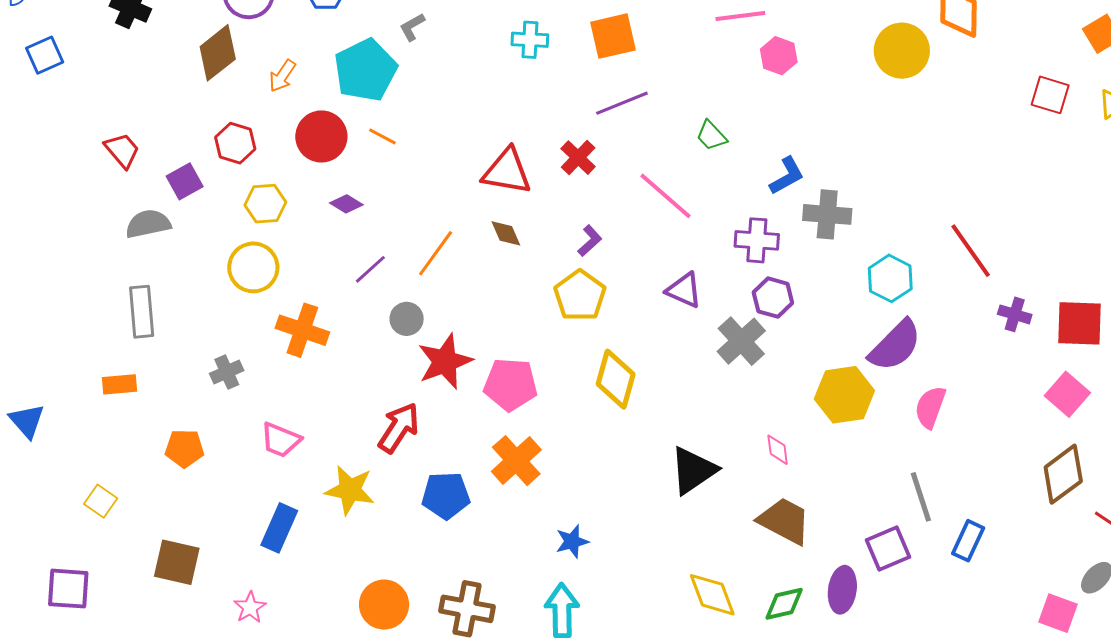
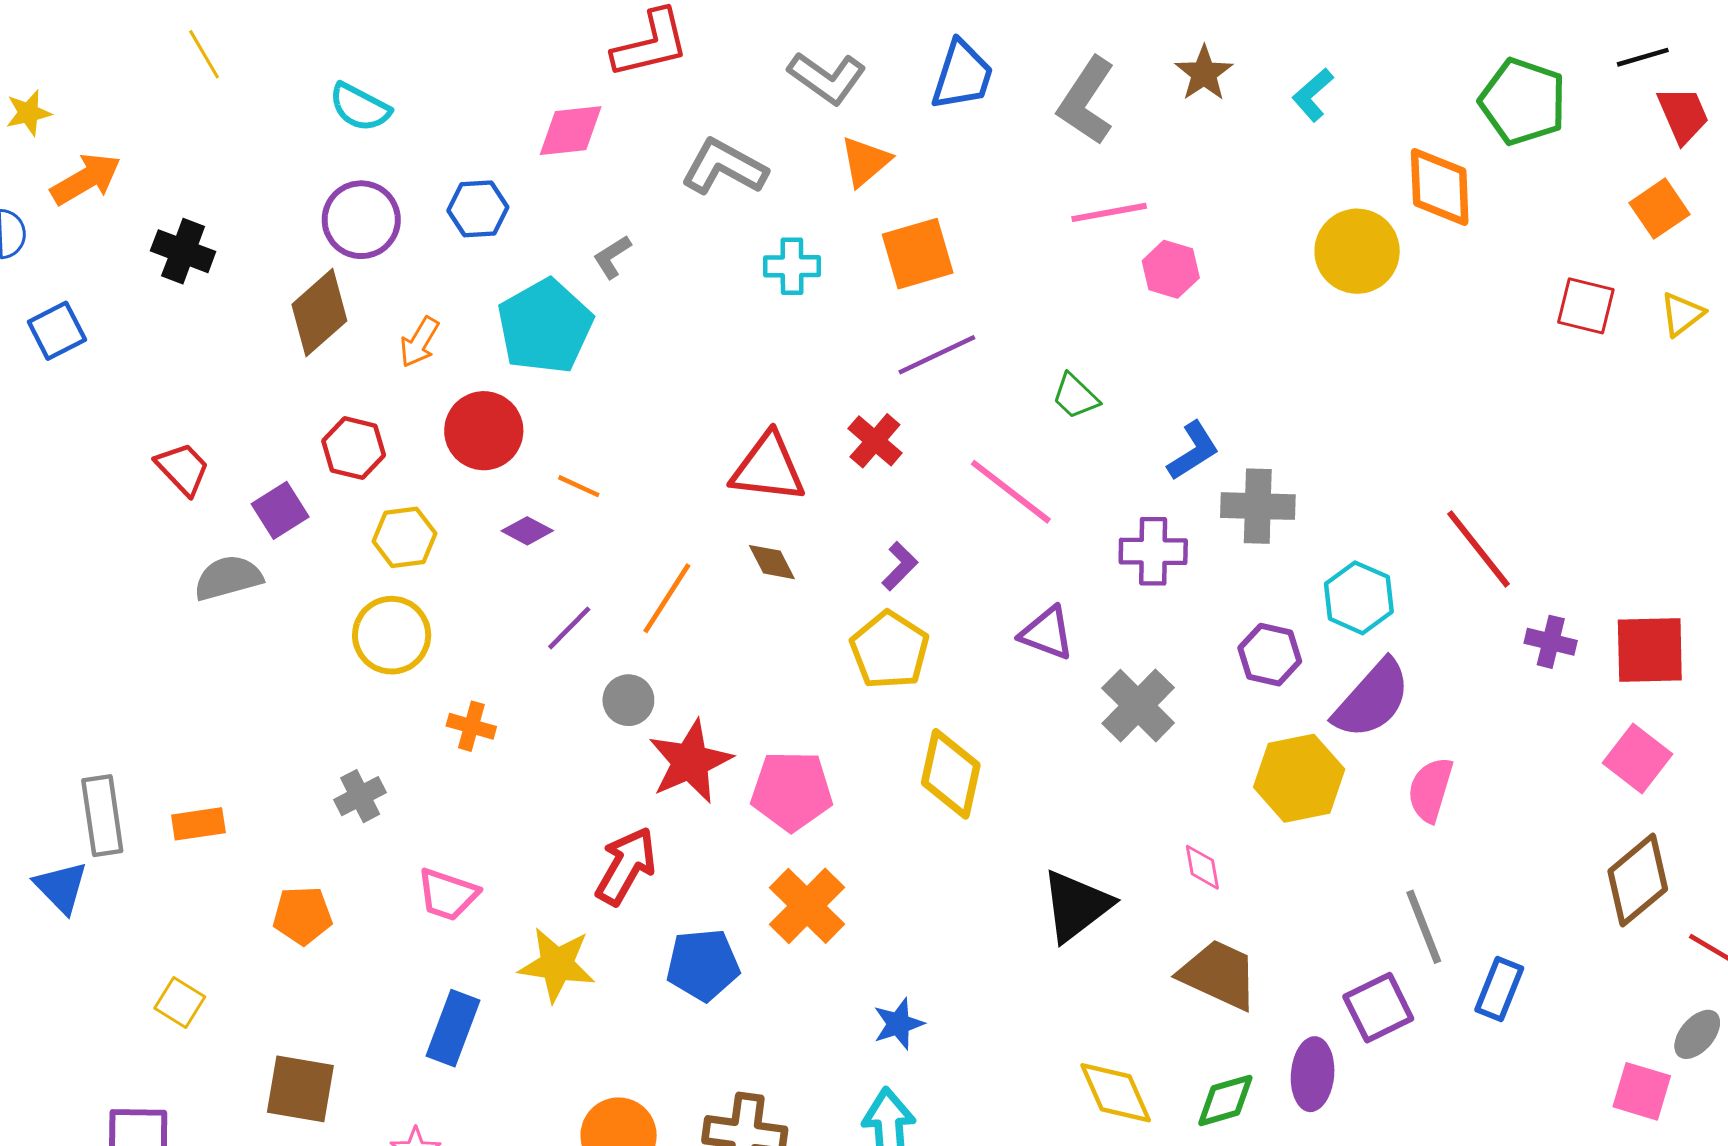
orange line: (382, 136) -> (579, 486), moved
purple hexagon: (773, 298) -> (1270, 655), moved
gray rectangle: (142, 312) -> (102, 816), moved
orange cross: (302, 330) -> (471, 726), size x0.6

